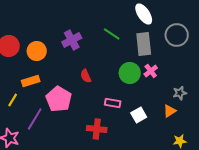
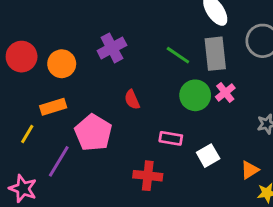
green line: (112, 34) -> (178, 55), moved
orange triangle: (170, 111) -> (250, 170), moved

